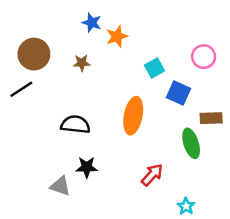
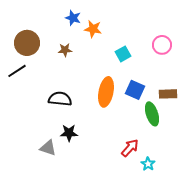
orange star: (117, 36) -> (93, 29), turned 30
blue square: (178, 93) -> (135, 90), moved
red arrow: (152, 175) -> (130, 148), moved

